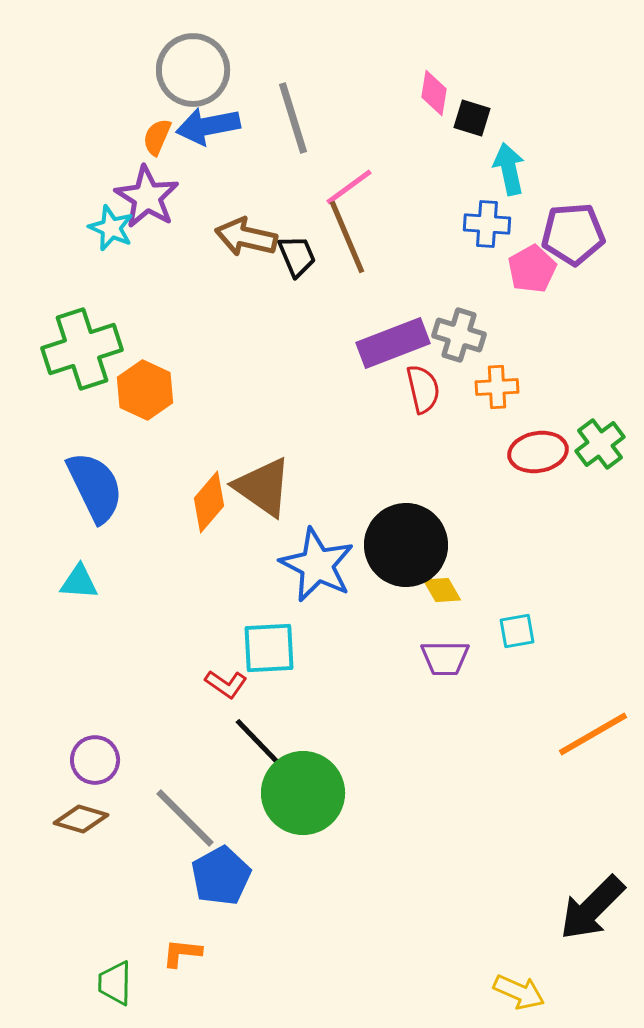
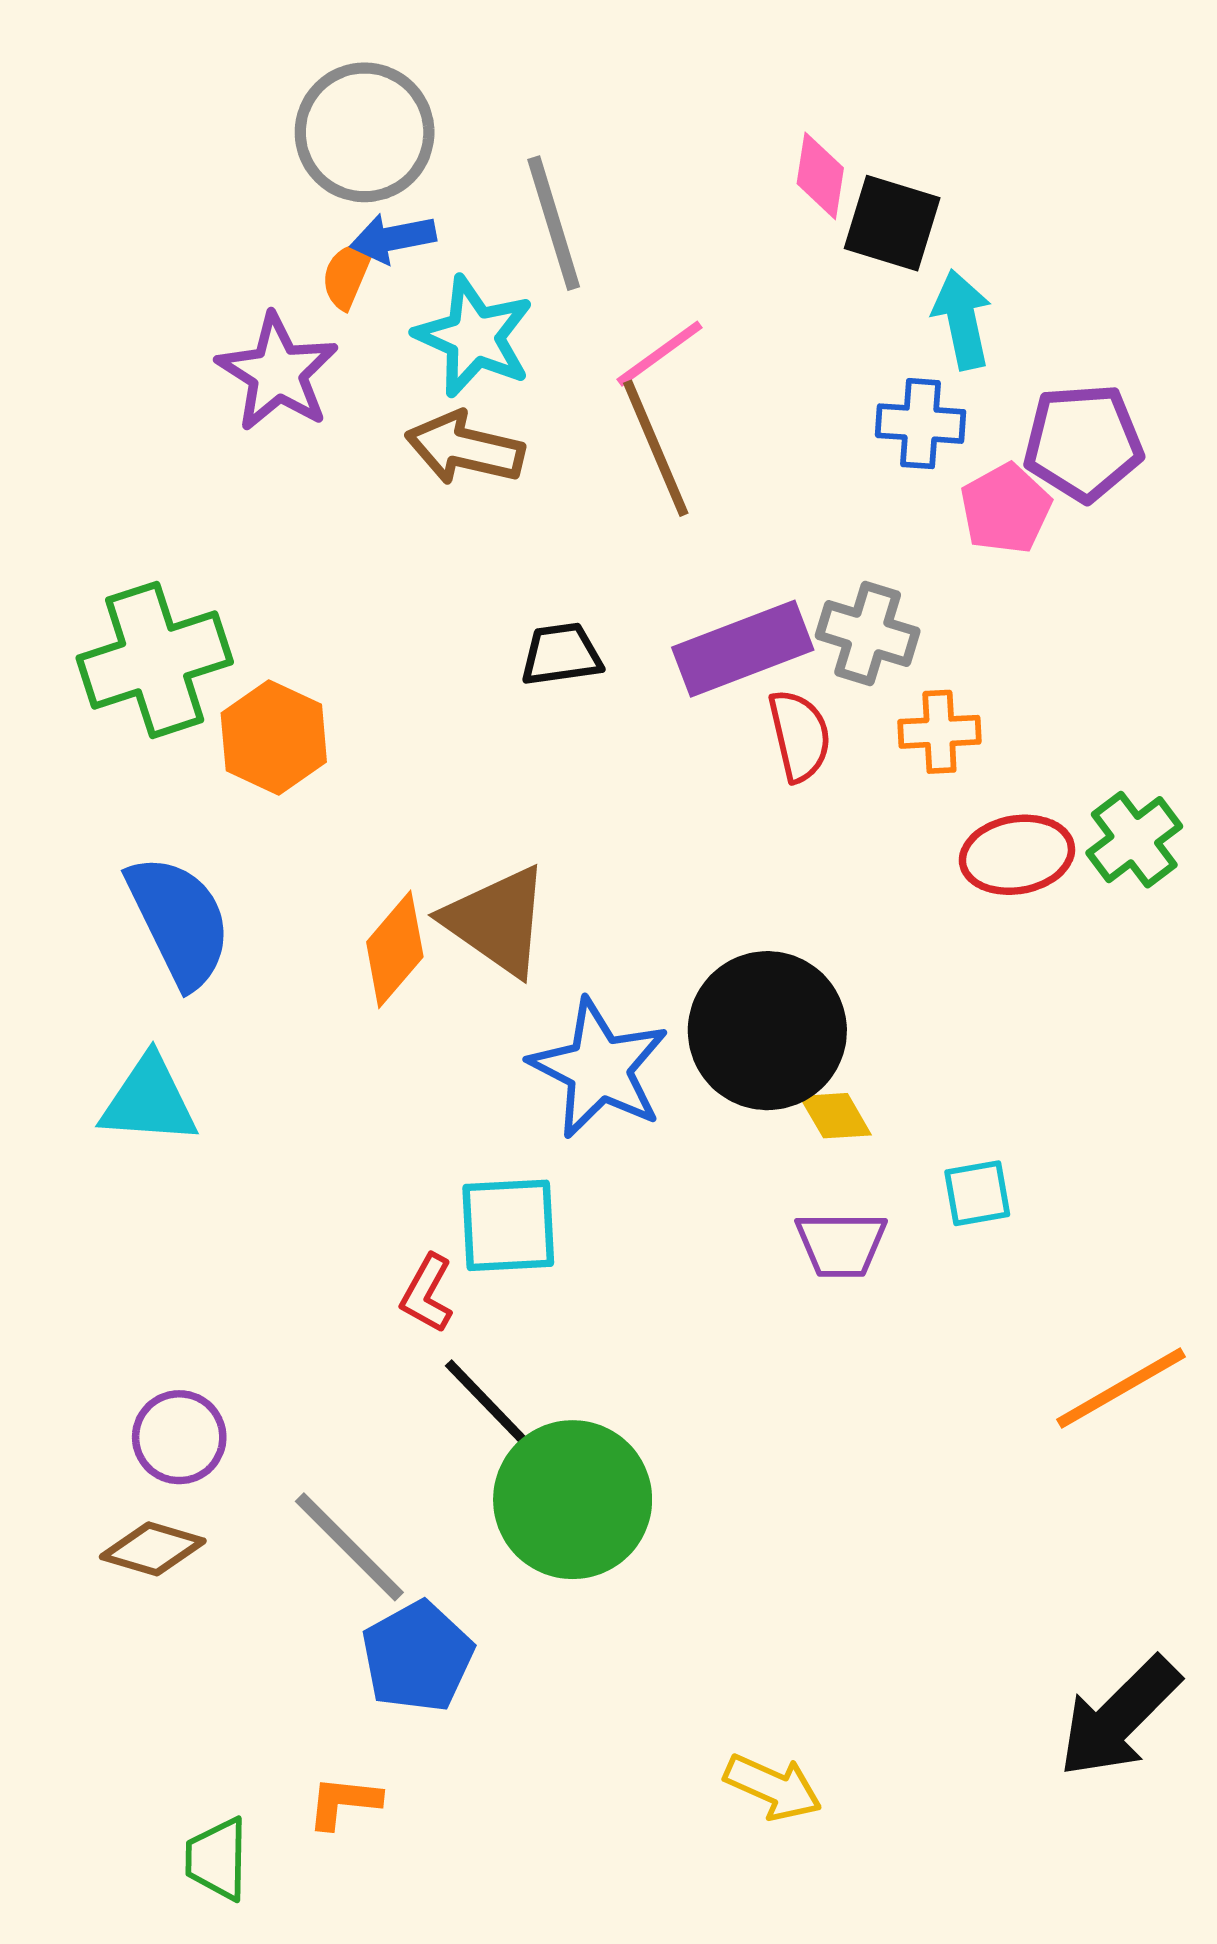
black square: (472, 118) -> (892, 223), size x1.4
blue arrow: (208, 126) -> (393, 238), size x0.7
orange semicircle: (157, 137) -> (348, 274), moved
cyan star: (111, 228) -> (474, 337), moved, size x1.4
black trapezoid: (297, 256) -> (561, 654), moved, turned -75
cyan triangle: (79, 582) -> (149, 1101), size x1.4
red L-shape: (226, 684) -> (427, 1293), turned 84
yellow arrow: (519, 992) -> (773, 1787), moved

